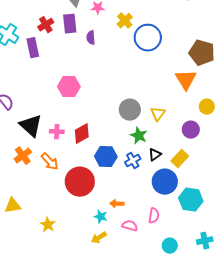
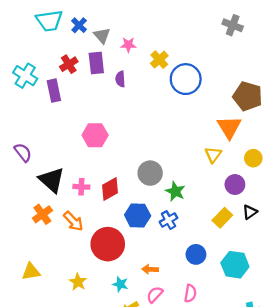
gray circle: (130, 110) -> (150, 173), moved
yellow triangle: (158, 114) -> (213, 155), moved
black triangle: (155, 155) -> (250, 212), moved
blue circle: (165, 182) -> (196, 254), moved, size x0.7
pink semicircle: (154, 216) -> (190, 293), moved
cyan star: (101, 217) -> (120, 284), moved
yellow star: (48, 225) -> (78, 282), moved
pink semicircle: (130, 226) -> (155, 295), moved, turned -63

